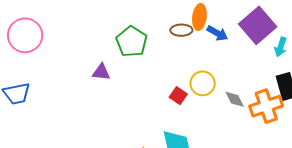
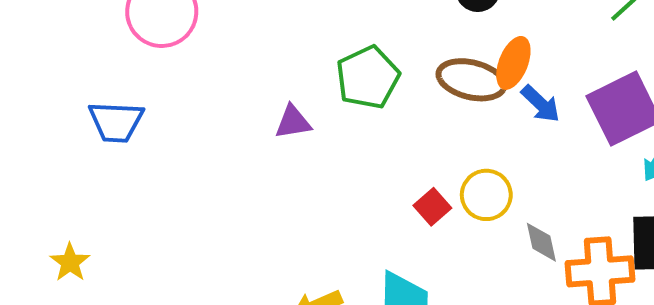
brown ellipse: (181, 30) -> (471, 80), size x1.5
purple triangle: (101, 72) -> (293, 122), turned -30

